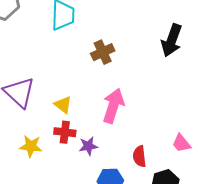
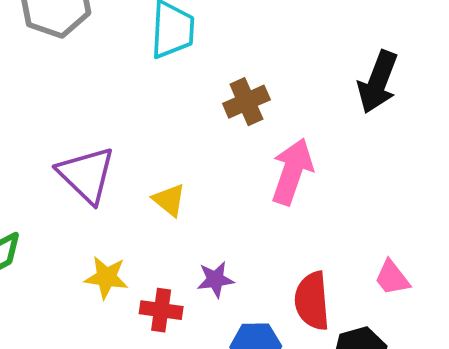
pink arrow: (113, 106) -> (292, 171), moved
red cross: (65, 132) -> (161, 310), moved
red semicircle: (139, 156) -> (312, 301), size x1.4

